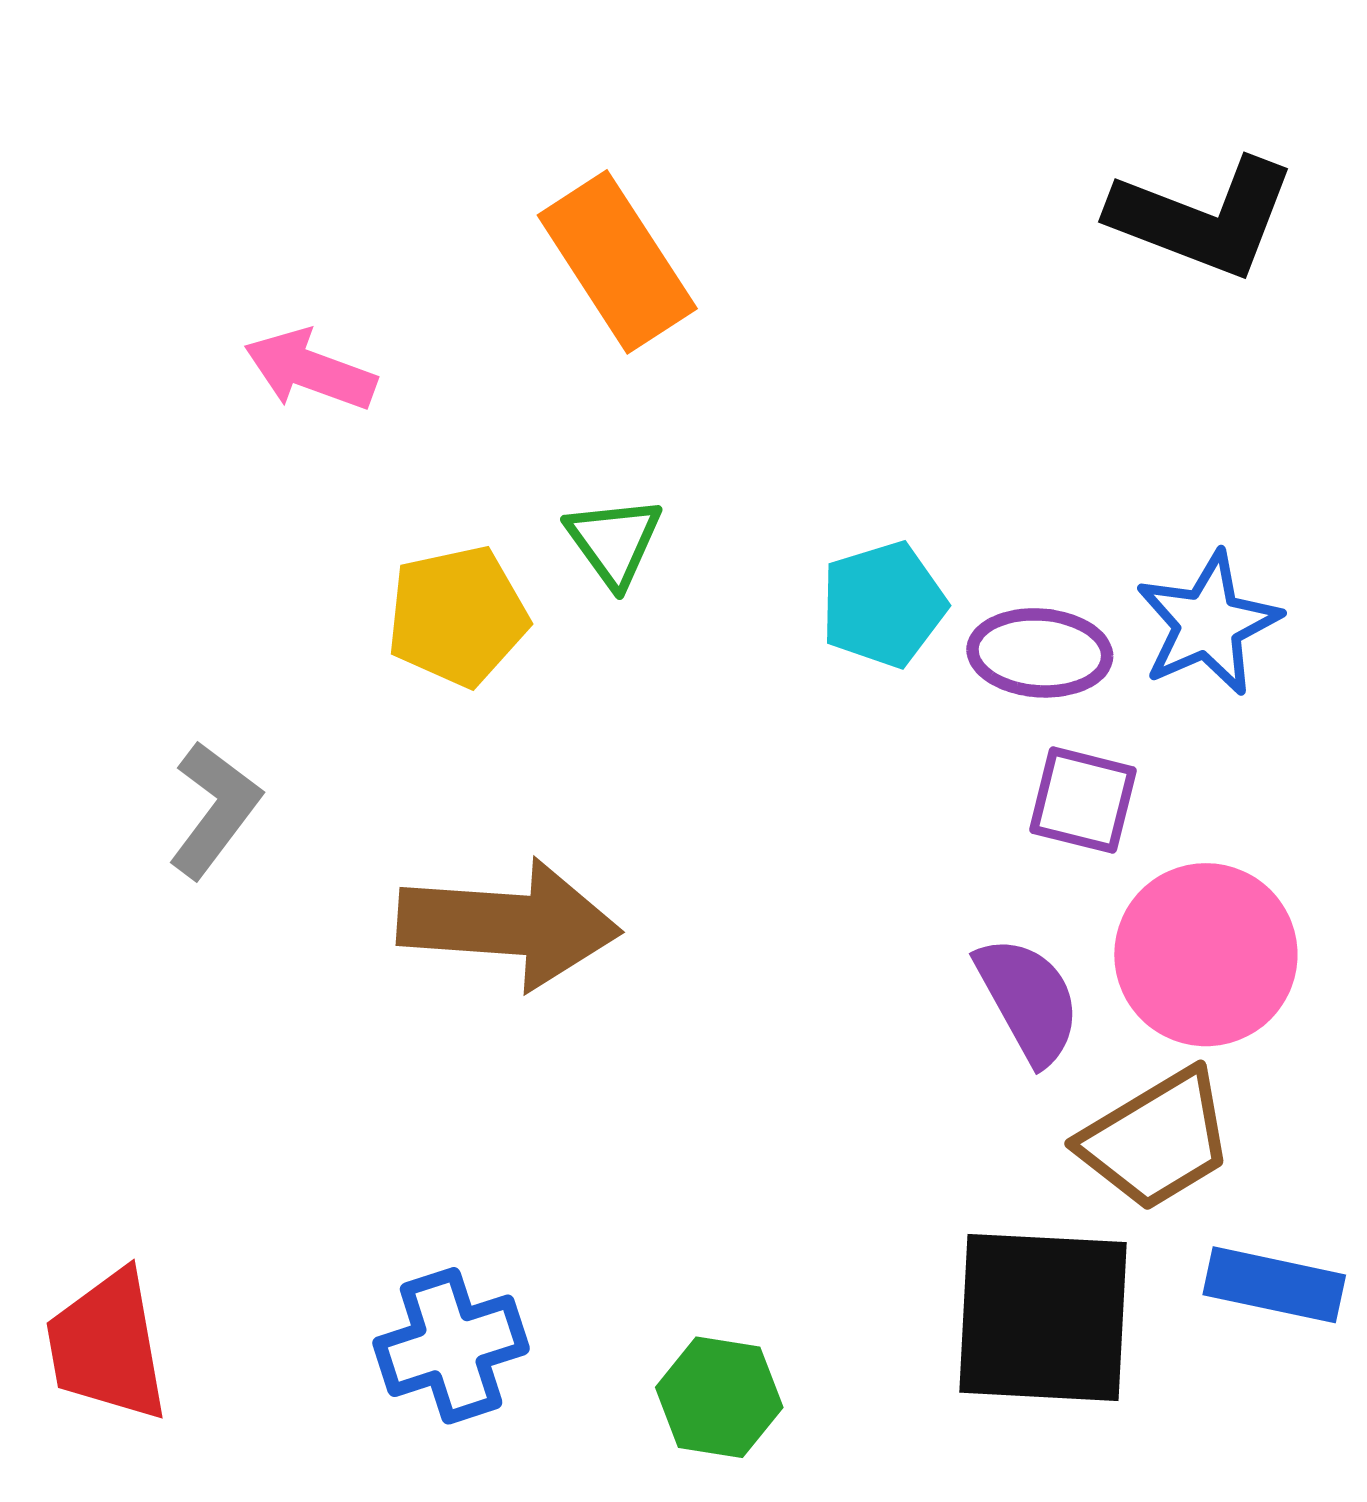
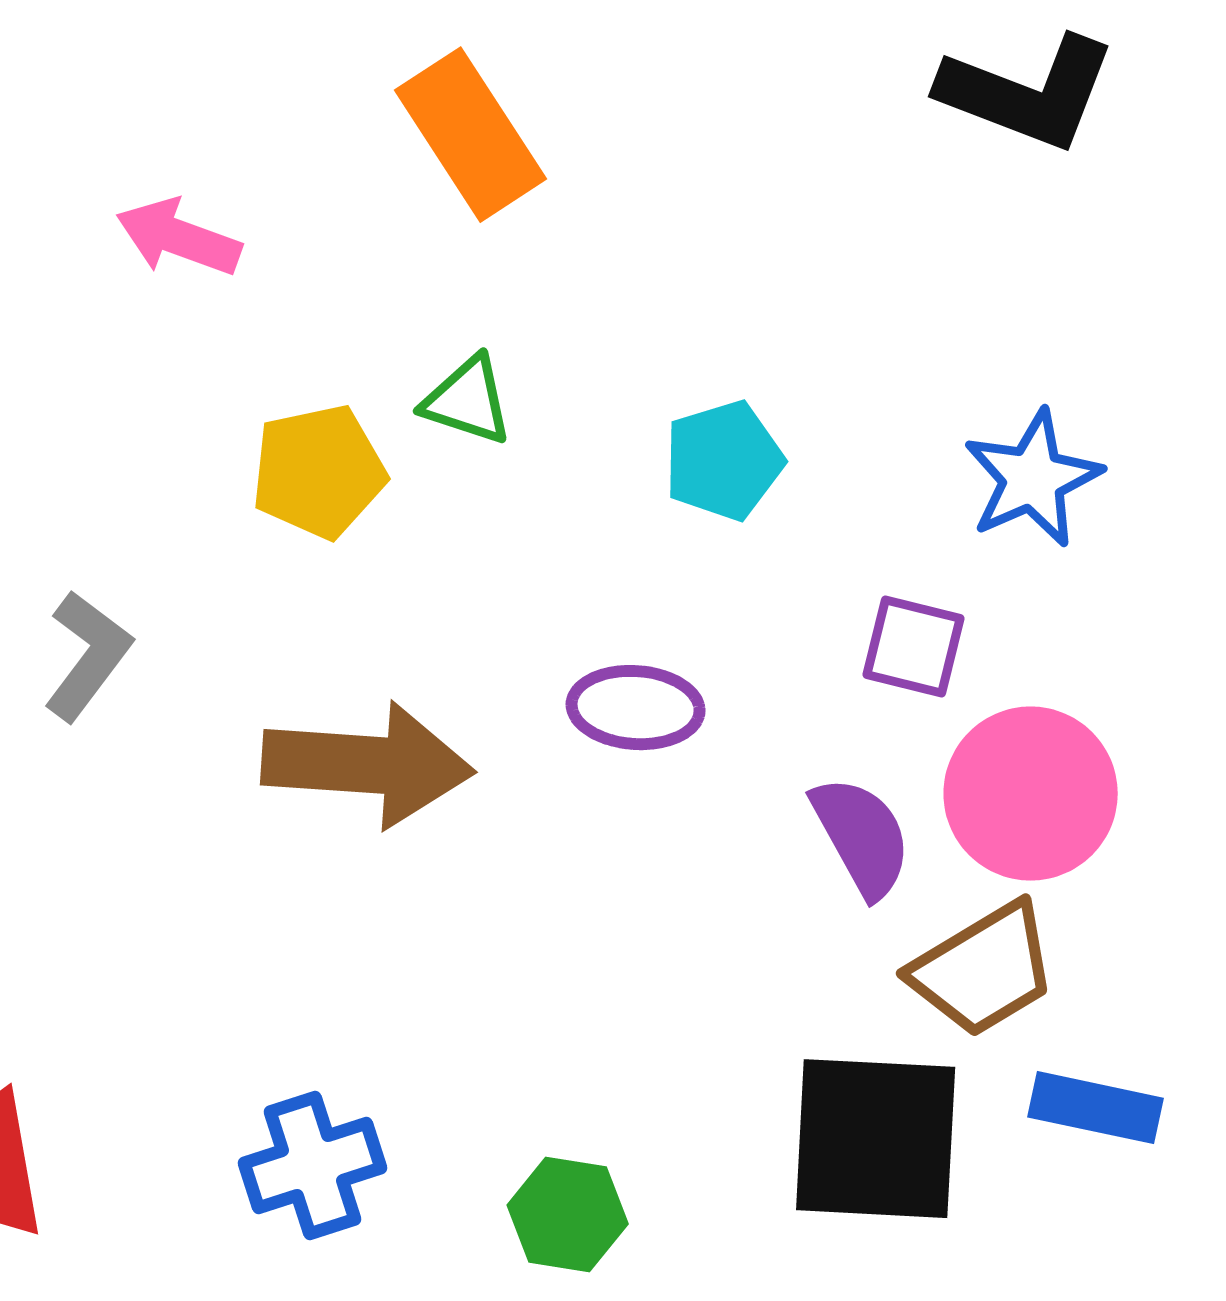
green triangle: (614, 541) -> (468, 401), turned -36
purple ellipse: (1040, 653) -> (636, 708), moved

